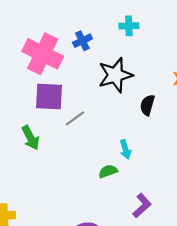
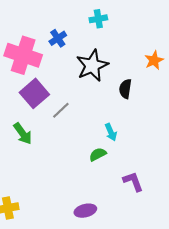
purple square: (49, 96) -> (34, 93), turned -36
purple L-shape: (142, 206) -> (133, 181), turned -60

